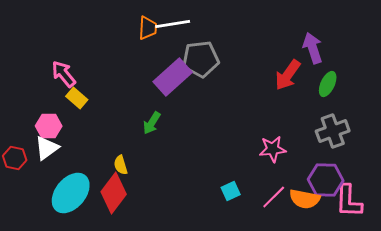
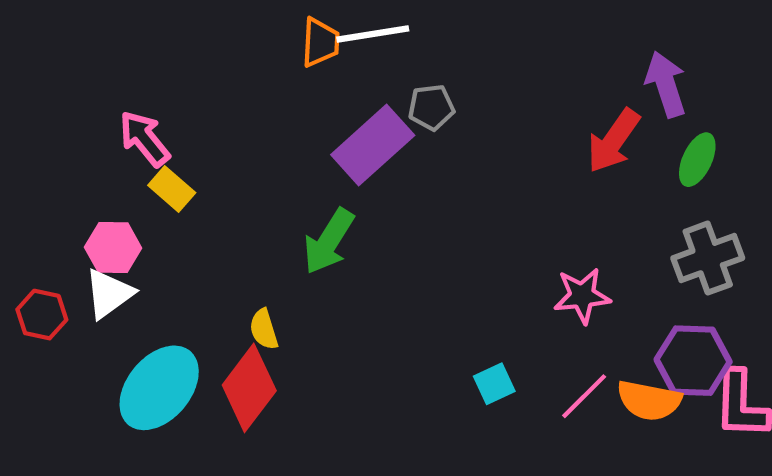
gray pentagon: (201, 59) -> (431, 107), size x0.6
green arrow: (152, 123) -> (329, 241), size x1.4

